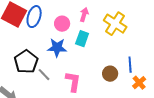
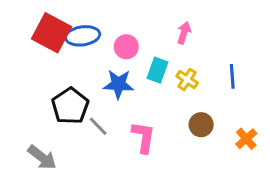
pink arrow: (84, 15) -> (184, 33), moved
blue ellipse: (34, 17) -> (83, 36), turned 65
yellow cross: (115, 24) -> (187, 79), moved, size x0.6
blue line: (130, 65) -> (232, 76), moved

